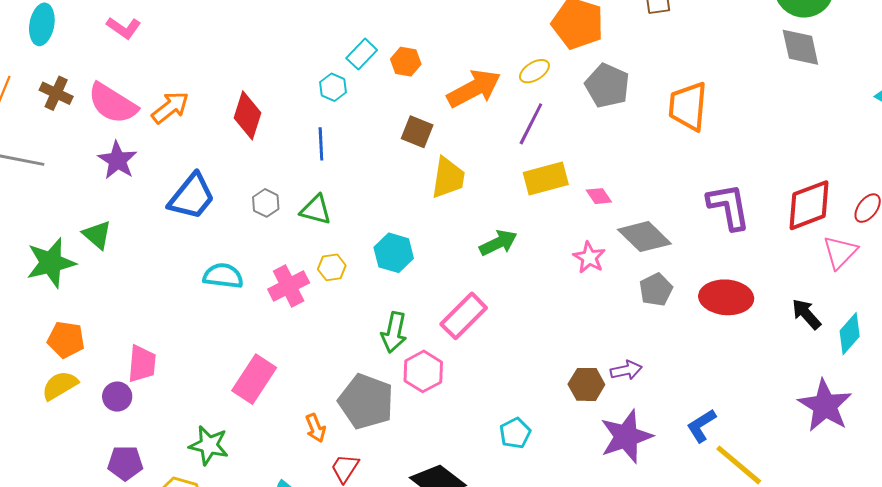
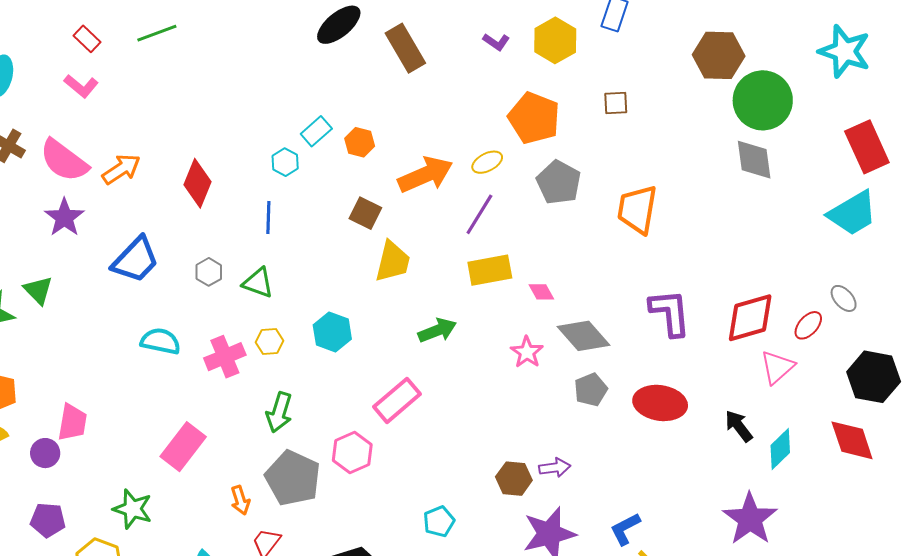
green arrow: (394, 332) -> (279, 412), moved

